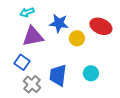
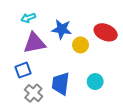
blue square: (22, 62) -> (23, 70), turned 35

